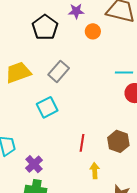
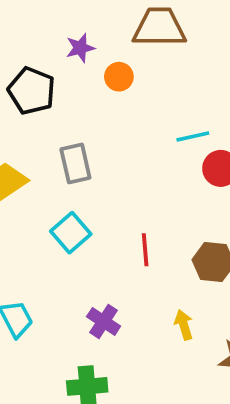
gray rectangle: (59, 71) -> (75, 163), turned -40
red line: (82, 143) -> (145, 250), moved
purple cross: (34, 164) -> (104, 321), moved

